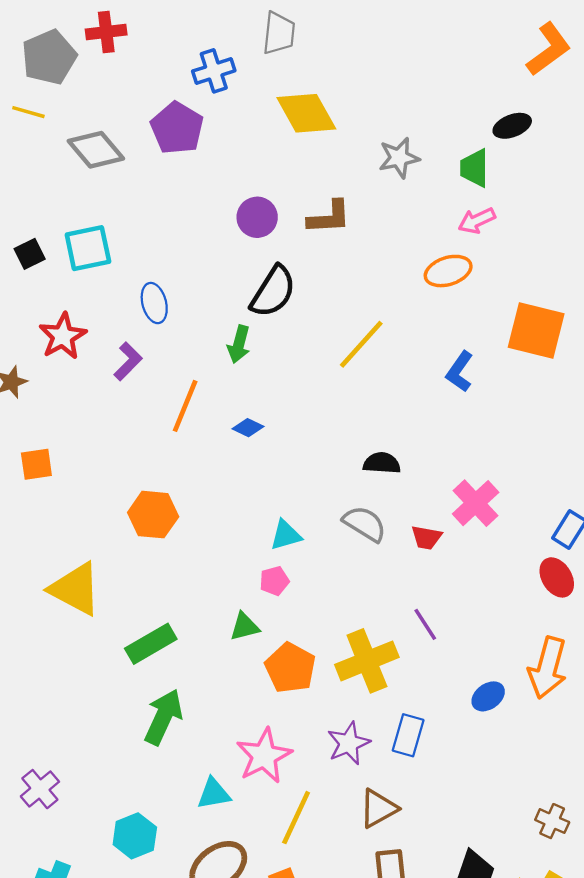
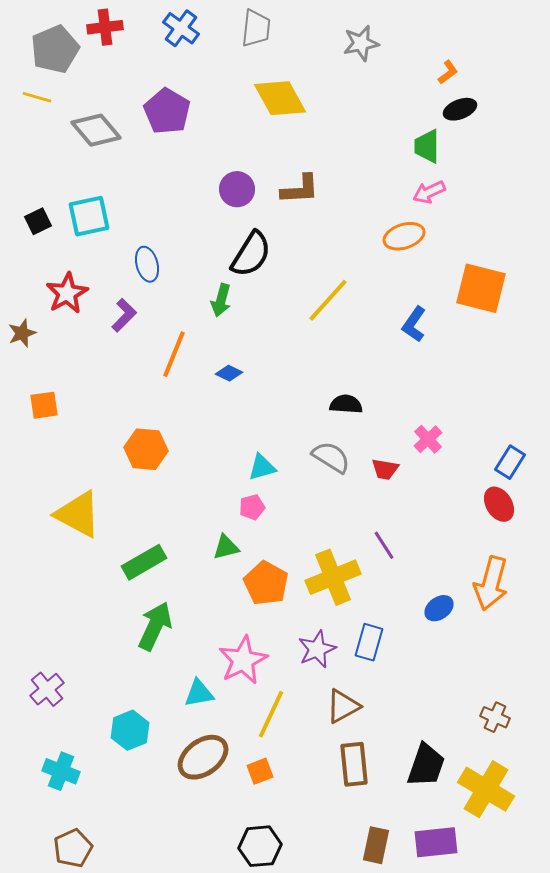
orange L-shape: (549, 49) -> (448, 72), moved, size x0.5
blue cross: (214, 71) -> (181, 28), moved, turned -36
gray star: (399, 158) -> (361, 43), moved
pink cross: (476, 503) -> (428, 439), size x0.7

